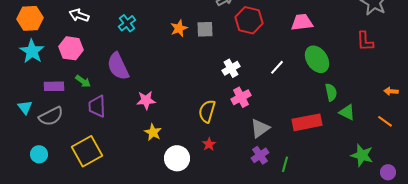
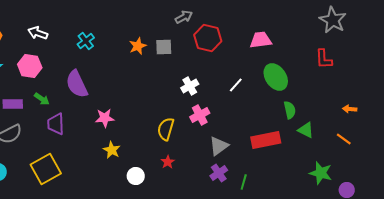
white circle: (177, 158) -> (136, 176), size x0.7

